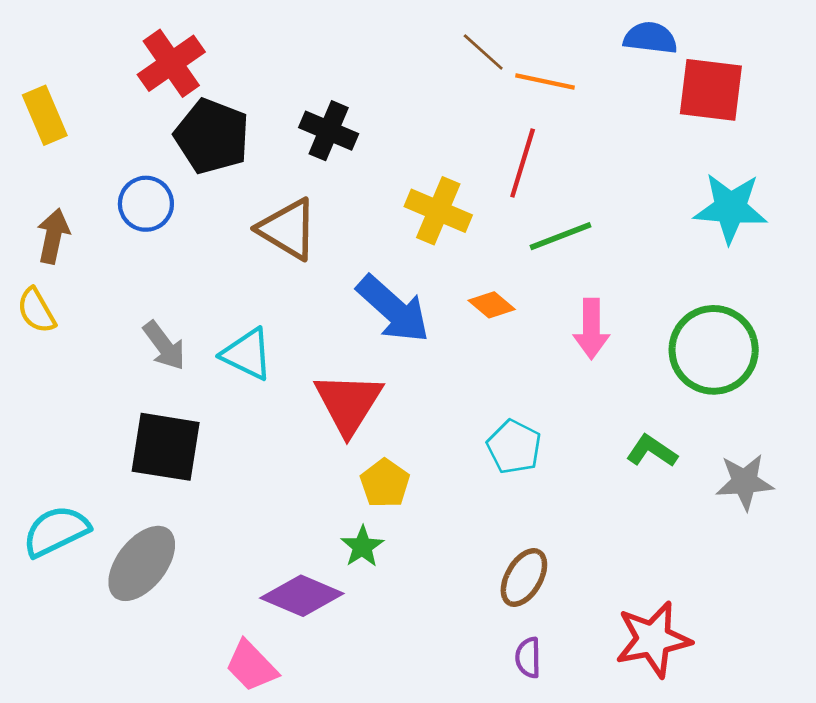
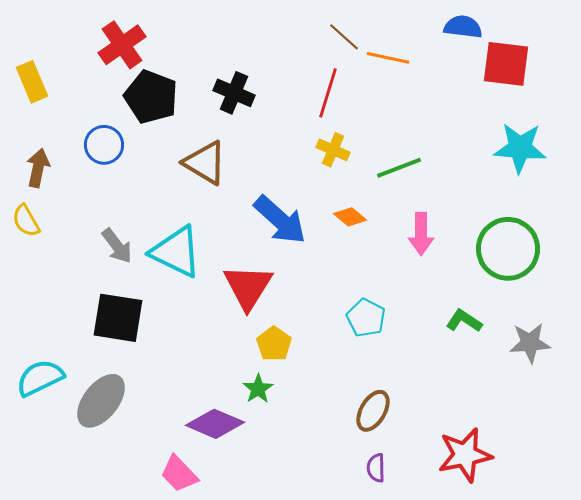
red line: (523, 163) -> (328, 93), moved
yellow cross: (438, 211) -> (333, 150), moved, size x0.7
cyan triangle: (247, 354) -> (176, 252), size x1.4

